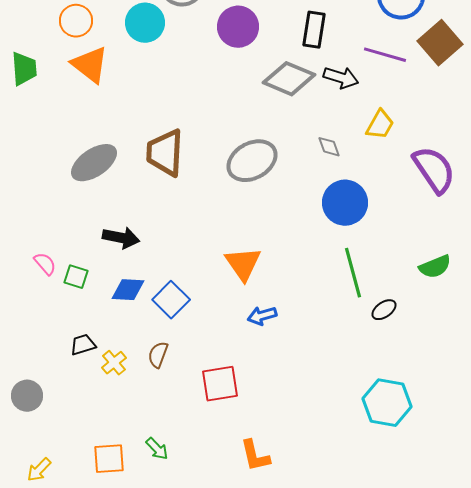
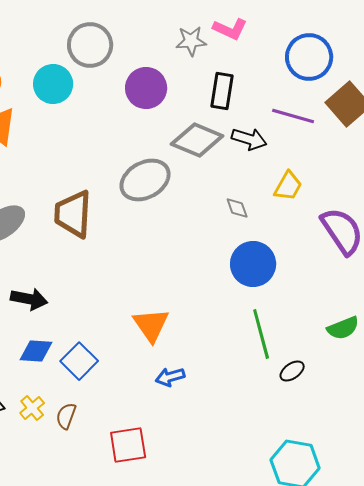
gray ellipse: (252, 161) -> (145, 180), moved
yellow cross: (114, 363) -> (32, 408), moved

